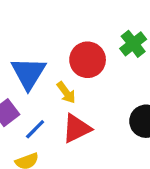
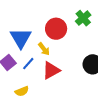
blue line: (35, 129) -> (28, 64), moved

